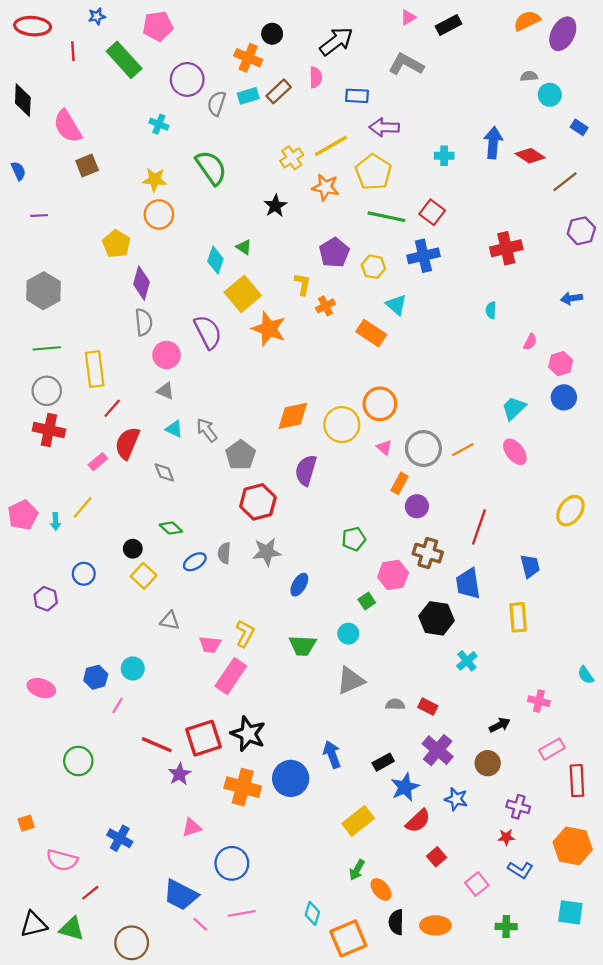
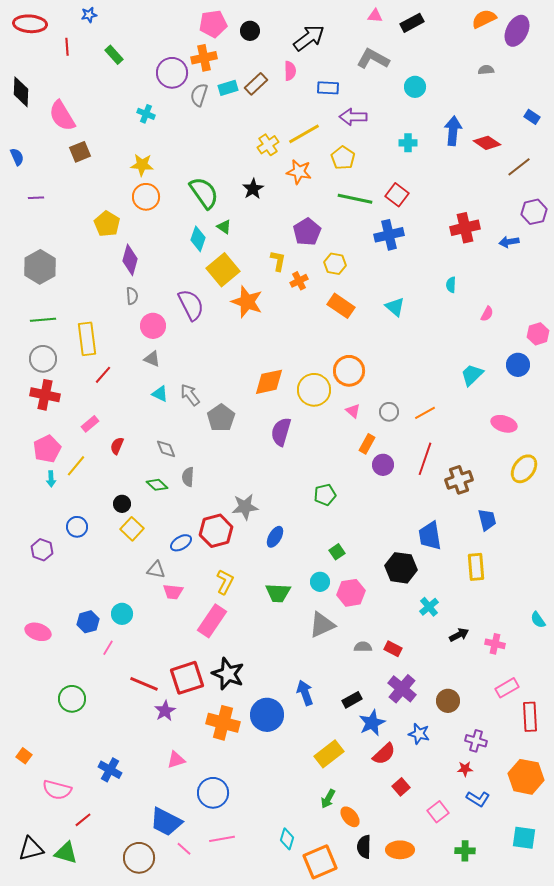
pink triangle: (408, 17) -> (375, 16), turned 35
pink pentagon: (158, 26) -> (213, 24), moved
orange cross: (248, 58) -> (204, 58), moved, turned -35
green rectangle: (124, 60) -> (114, 55), size x0.6
cyan circle: (550, 95) -> (415, 87), moved
green semicircle: (211, 168) -> (204, 193), moved
yellow pentagon: (373, 172) -> (343, 158), size x0.7
yellow hexagon: (373, 267) -> (335, 264), moved
blue arrow: (571, 298) -> (509, 242), moved
cyan triangle: (396, 305) -> (395, 307), moved
gray semicircle: (144, 322) -> (132, 296), size x0.7
pink hexagon: (561, 364) -> (538, 334), moved
red semicircle: (127, 443) -> (117, 446), moved, size x0.6
gray circle: (423, 449) -> (389, 412), size x0.6
pink ellipse: (515, 452) -> (504, 424), moved, turned -35
gray diamond: (164, 472) -> (166, 449), moved
red hexagon: (258, 502) -> (216, 531), moved
pink pentagon: (23, 515) -> (47, 449), moved
red line: (479, 527) -> (425, 459), moved
gray semicircle: (224, 553) -> (188, 477), moved
brown cross: (428, 553) -> (459, 480), moved, turned -36
blue ellipse: (195, 562) -> (181, 543), moved
pink hexagon: (393, 575) -> (351, 593), moved
pink trapezoid: (210, 645) -> (173, 592), moved
black arrow: (500, 725) -> (459, 635), moved
orange square: (26, 823) -> (24, 756), turned -35
brown circle: (132, 943) -> (139, 858), moved

